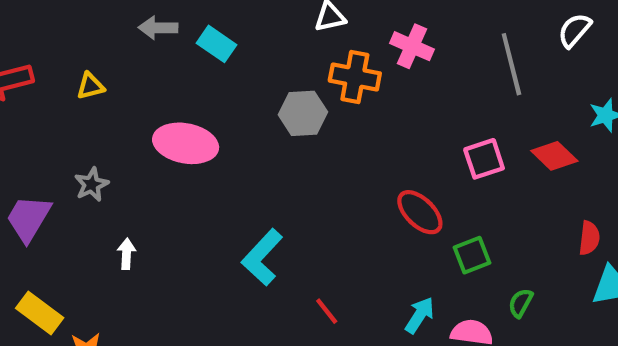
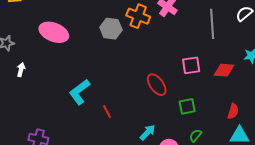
red diamond: (554, 156) -> (224, 70), turned -50
white arrow: (126, 254) -> (21, 70), moved
green square: (472, 255) -> (187, 106), moved
red line: (327, 311) -> (107, 112), moved

